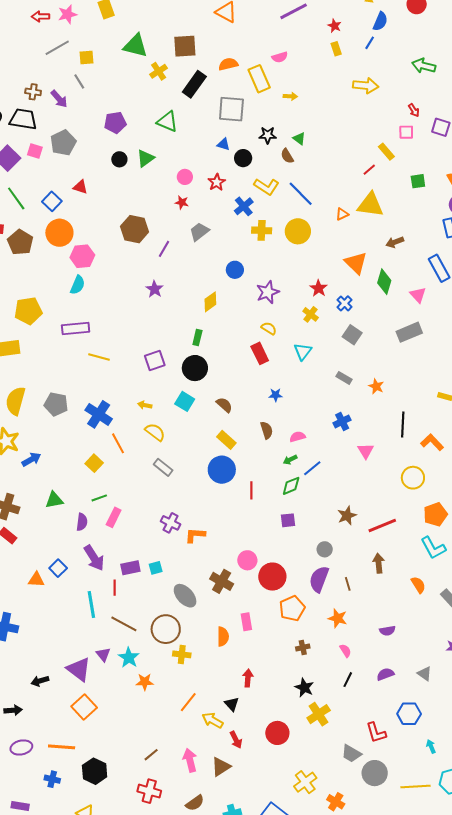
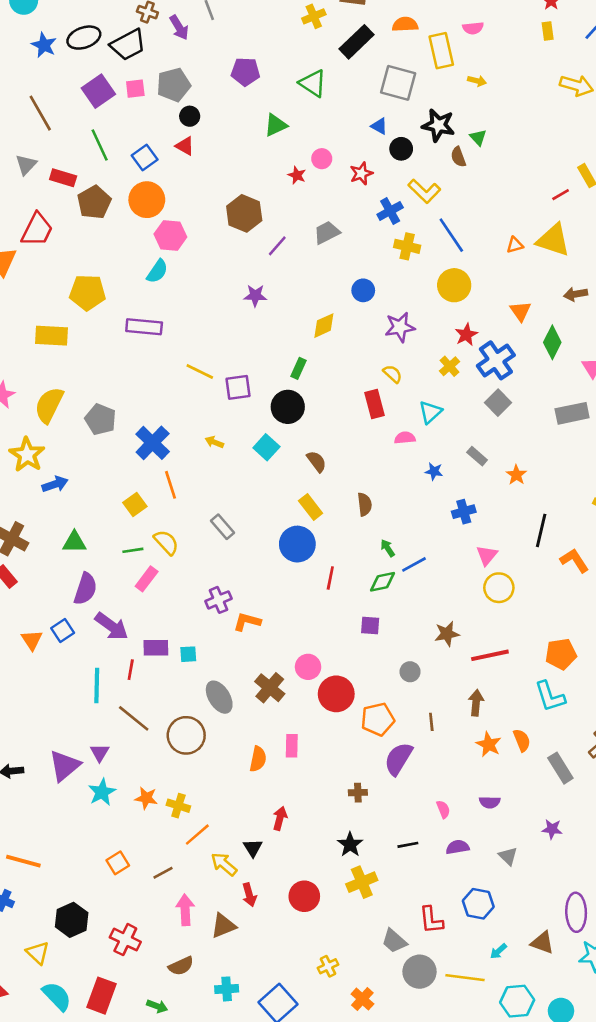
black trapezoid: (23, 119) -> (128, 45), turned 132
black star: (268, 135) -> (438, 125), size x1.4
pink square: (35, 151) -> (135, 89), turned -35
black circle: (119, 159) -> (190, 116), moved
blue line: (301, 194) -> (451, 235), moved
red star: (182, 202) -> (297, 175), moved
yellow circle: (298, 231) -> (454, 285), moved
orange triangle: (356, 263) -> (521, 311), size x0.7
purple star: (155, 289) -> (255, 296), turned 30
blue cross: (344, 303) -> (496, 360), size x1.8
yellow line: (99, 357) -> (200, 372), moved
blue star: (276, 395) -> (434, 471), moved
yellow semicircle: (155, 432) -> (166, 542), moved
pink semicircle: (297, 437) -> (405, 438), moved
green arrow: (290, 460) -> (388, 548), turned 72
yellow circle: (413, 478) -> (499, 588), moved
purple semicircle: (82, 522) -> (85, 589), moved, size x1.4
purple cross: (171, 523) -> (218, 600), turned 30
purple arrow: (94, 558) -> (112, 626), turned -32
purple semicircle: (319, 579) -> (398, 759), moved
orange triangle: (36, 580) -> (32, 640), turned 42
orange pentagon: (292, 608) -> (378, 719), moved
orange star: (338, 618) -> (489, 744), moved
purple semicircle: (387, 631) -> (490, 802), moved
pink semicircle: (345, 651) -> (443, 809), moved
yellow cross: (182, 654) -> (178, 806), moved
cyan star: (129, 658) -> (102, 792), moved
purple triangle: (79, 669) -> (65, 766), turned 32
black line: (348, 680) -> (408, 845), turned 42
orange square: (84, 707) -> (118, 863), moved, size x0.7
cyan arrow: (431, 746) -> (498, 951), turned -120
brown line: (151, 755) -> (163, 873), moved
black hexagon: (95, 771) -> (72, 920), moved
yellow cross: (305, 782) -> (328, 966), size x0.7
yellow line: (415, 786) -> (465, 978), moved

